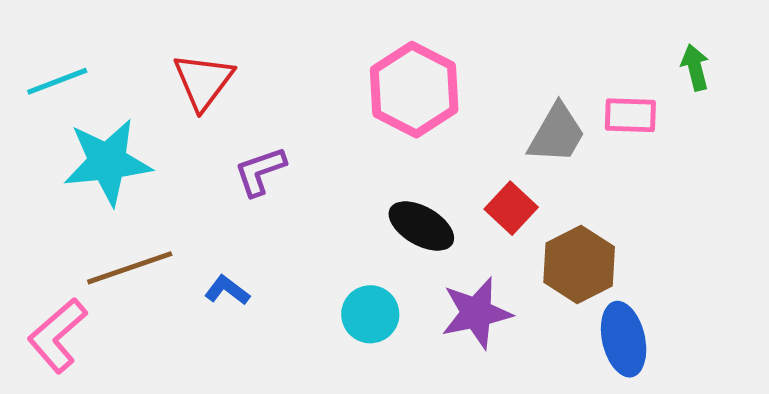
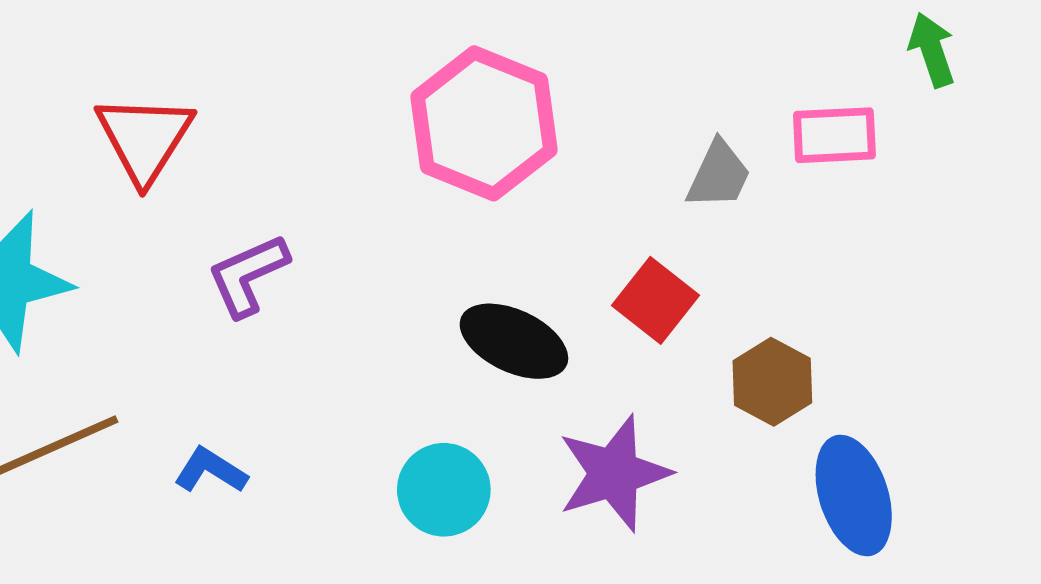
gray trapezoid: (557, 134) -> (719, 175), size x0.7
brown hexagon: (579, 265) -> (772, 382), size x0.7

